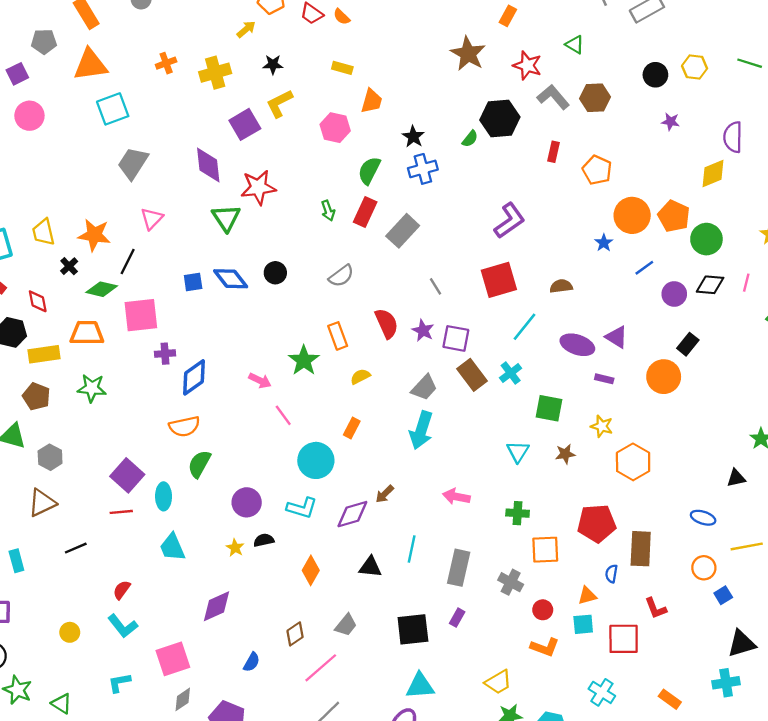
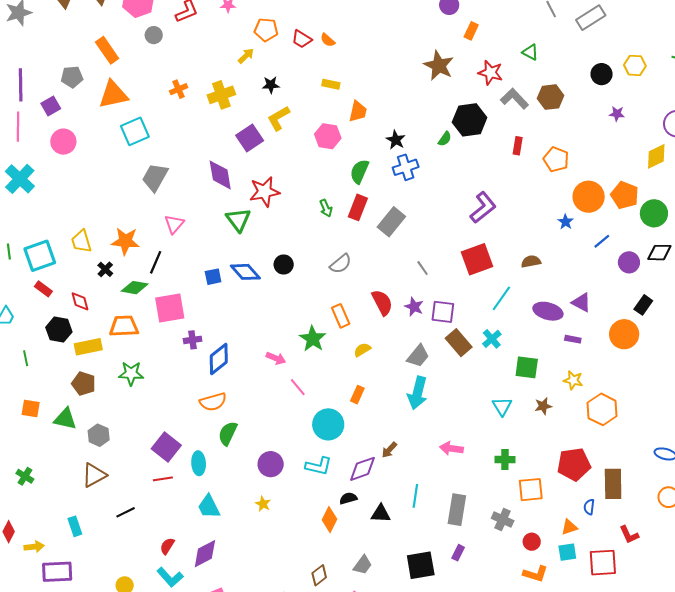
black semicircle: (264, 540) -> (348, 498), moved
purple diamond: (216, 606) -> (205, 554), moved

